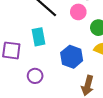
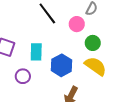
cyan rectangle: (38, 37) -> (36, 52), moved

